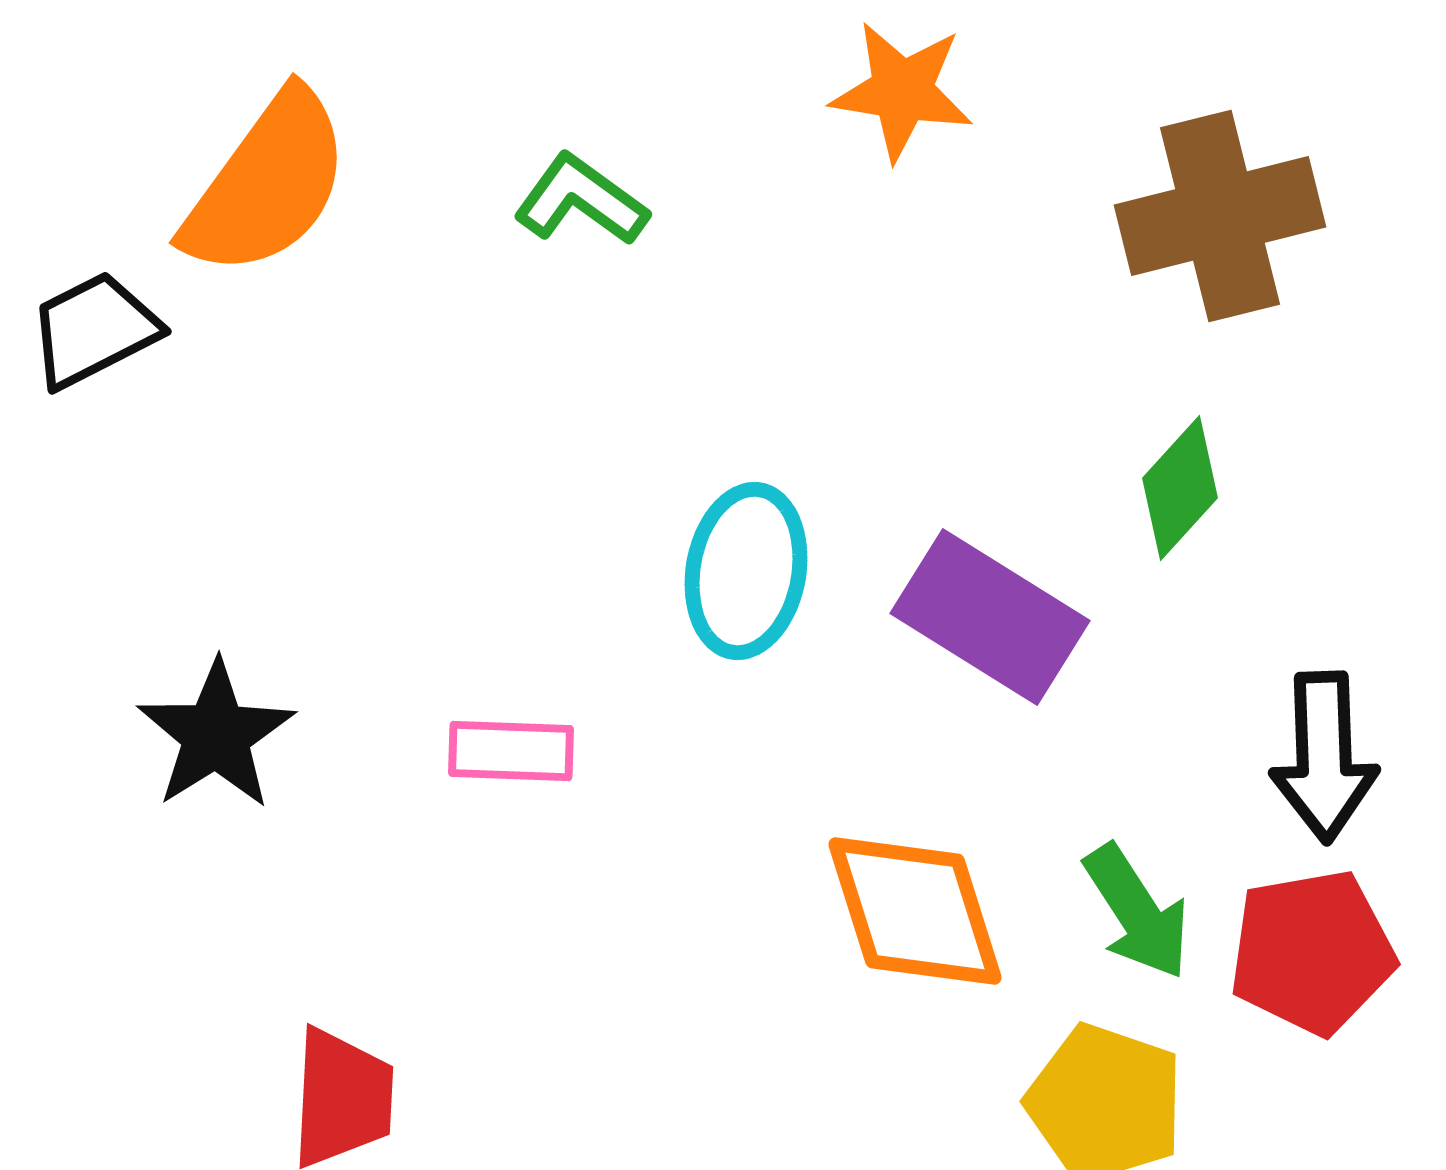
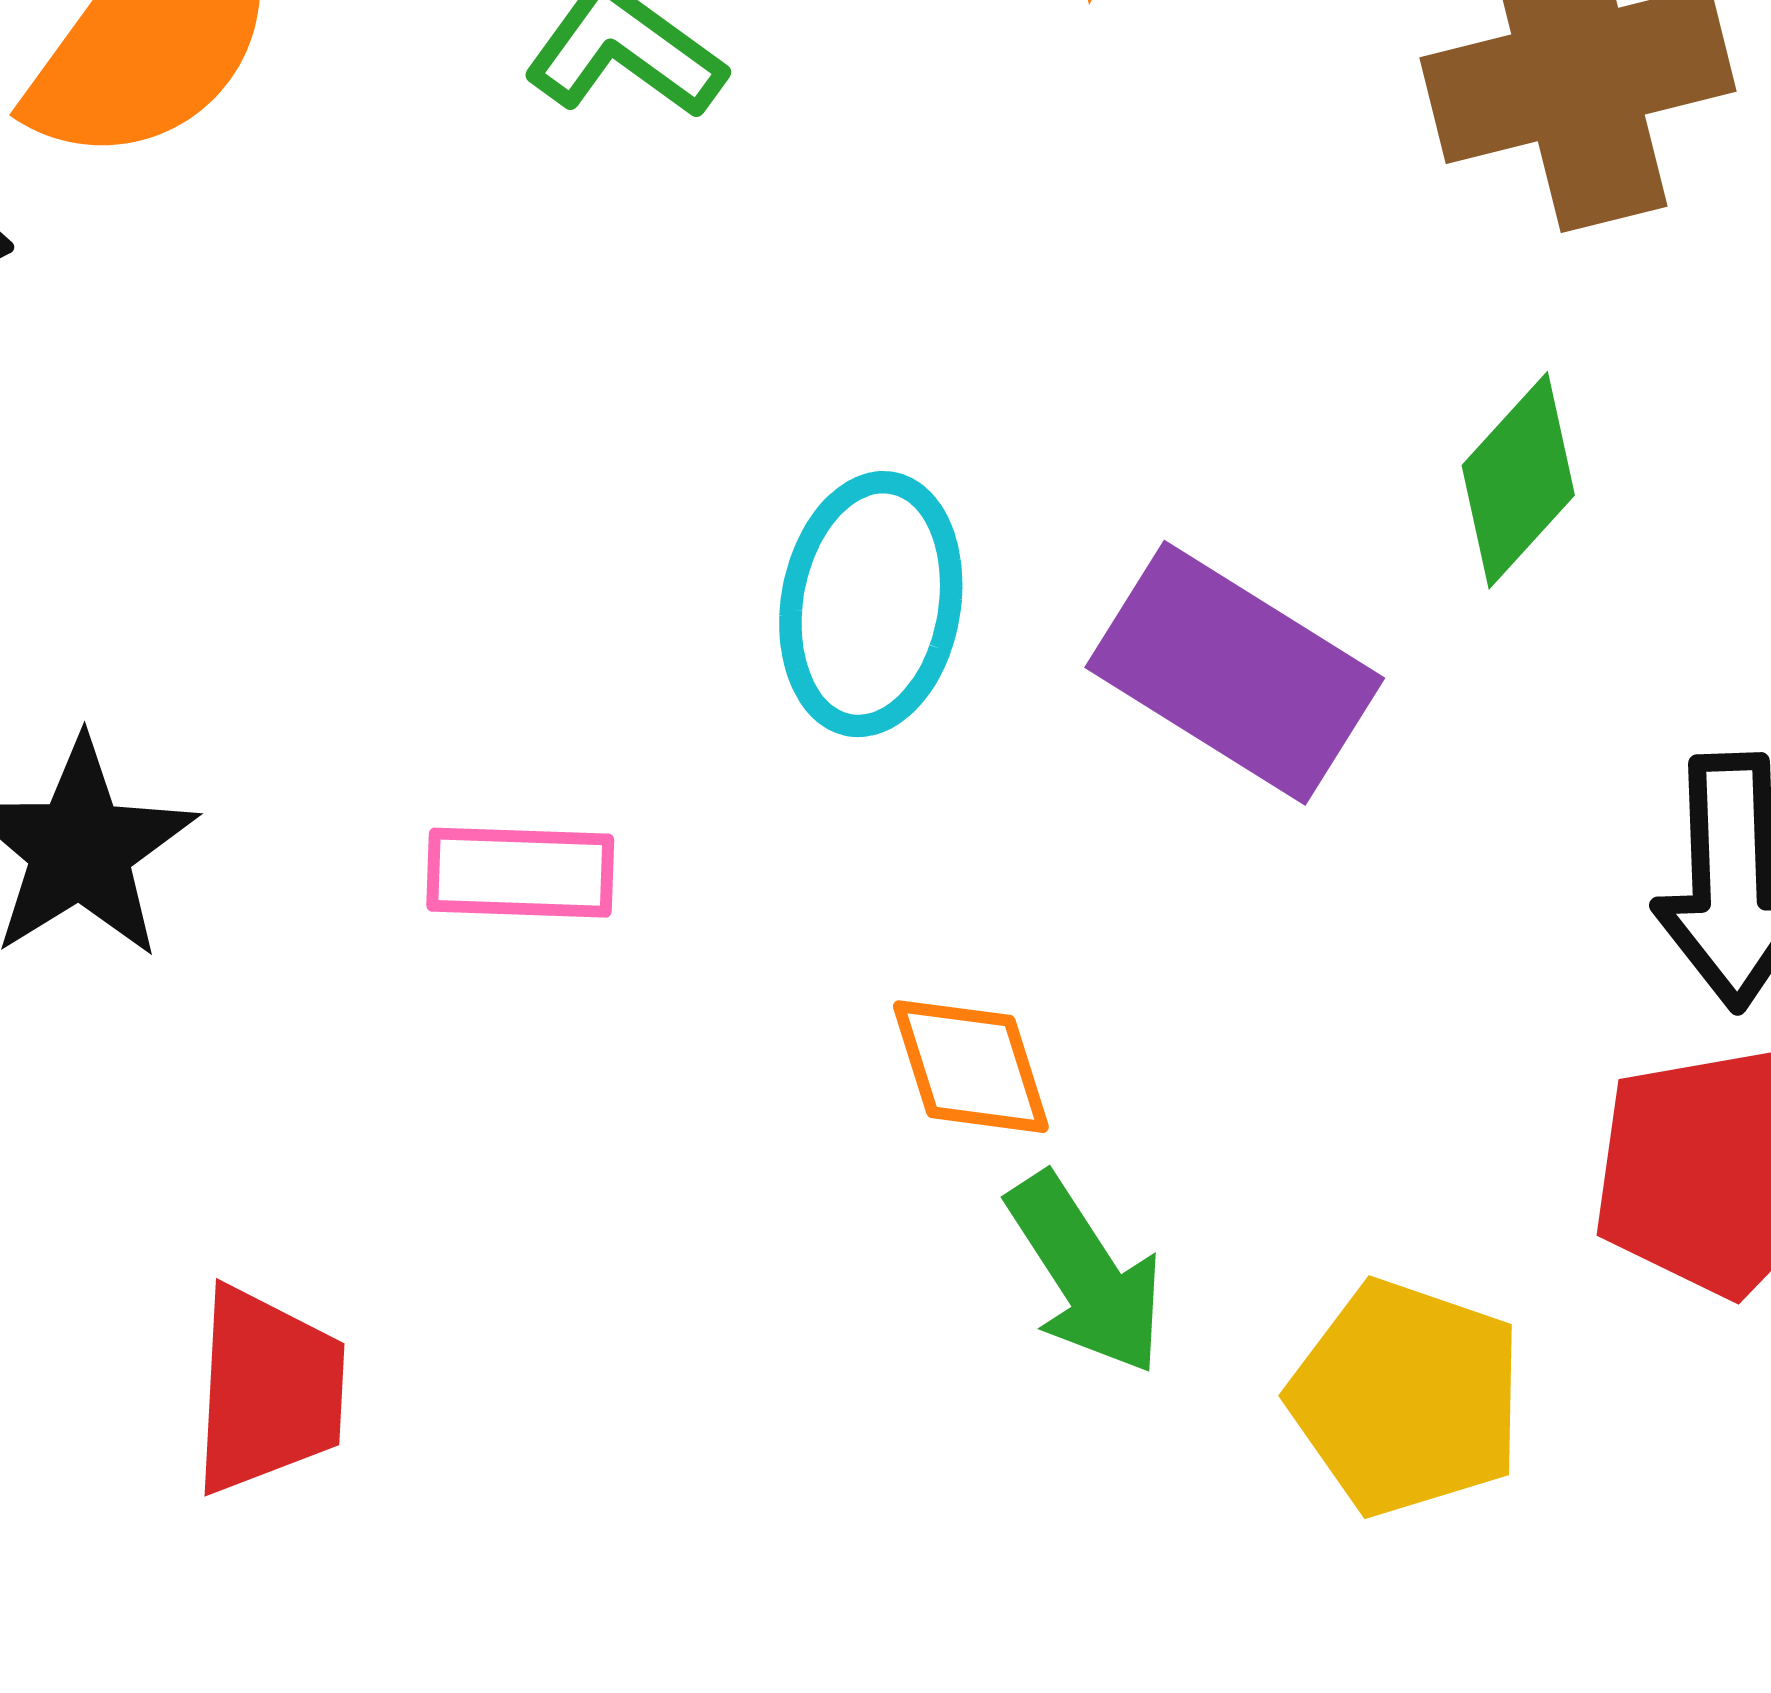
orange diamond: (915, 911) -> (971, 1067), moved, size x0.6
green arrow: (1137, 912) -> (1086, 1274), moved

